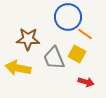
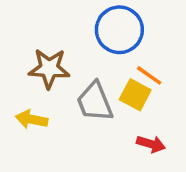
orange line: (85, 34) -> (149, 75), moved
yellow arrow: (18, 68) -> (32, 119), size x0.7

